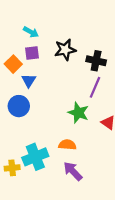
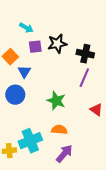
purple square: (32, 53) -> (35, 47), moved
green star: (78, 113) -> (56, 101), moved
purple arrow: (73, 171) -> (64, 154), turned 84

